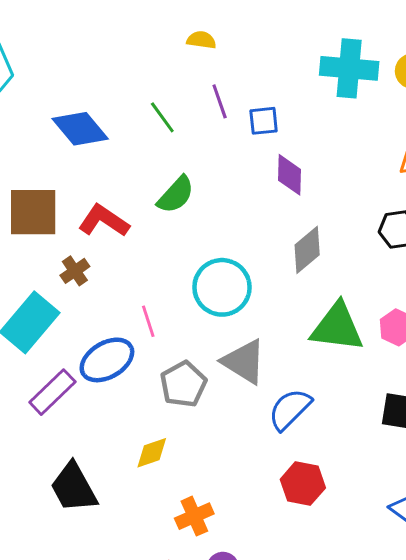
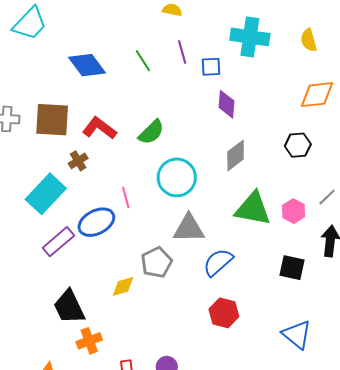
cyan cross: (349, 68) -> (250, 37), moved
green semicircle: (176, 195) -> (151, 132), moved
gray triangle: (244, 362) -> (189, 228), turned -36
gray pentagon: (183, 384) -> (157, 262), moved
orange cross: (194, 516) -> (89, 341), moved

